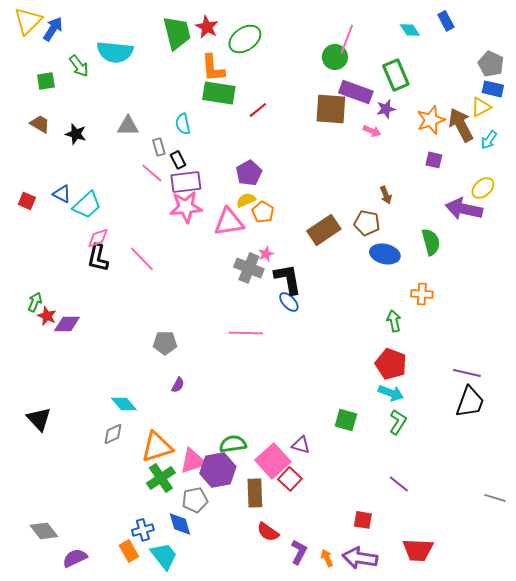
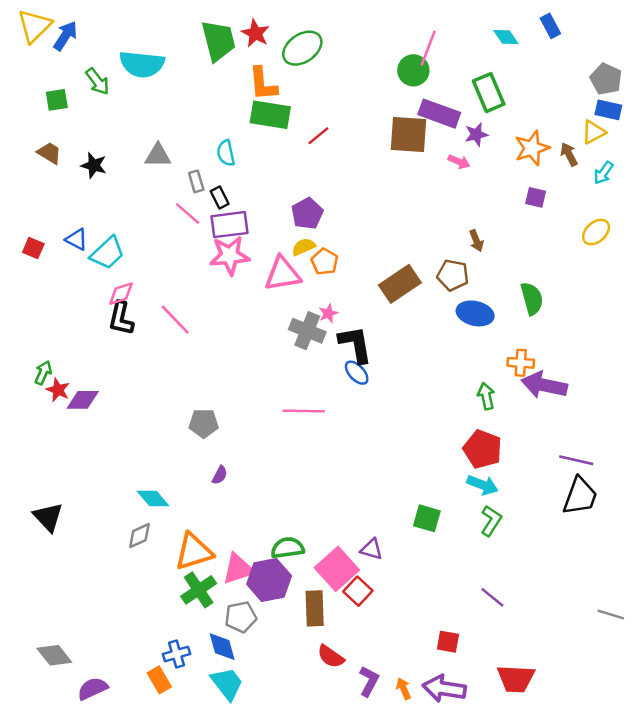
brown arrow: (461, 125) -> (569, 154), size x0.6
purple arrow: (464, 209) -> (544, 385), moved
cyan trapezoid: (164, 556) -> (227, 684), moved

